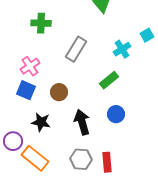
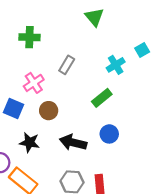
gray rectangle: (76, 49) -> (67, 65), size x0.7
pink cross: (30, 66) -> (34, 83), moved
black arrow: (82, 122) -> (73, 142), turned -60

